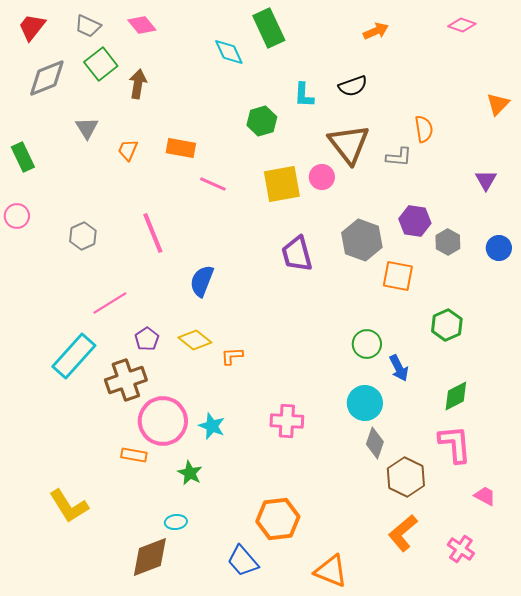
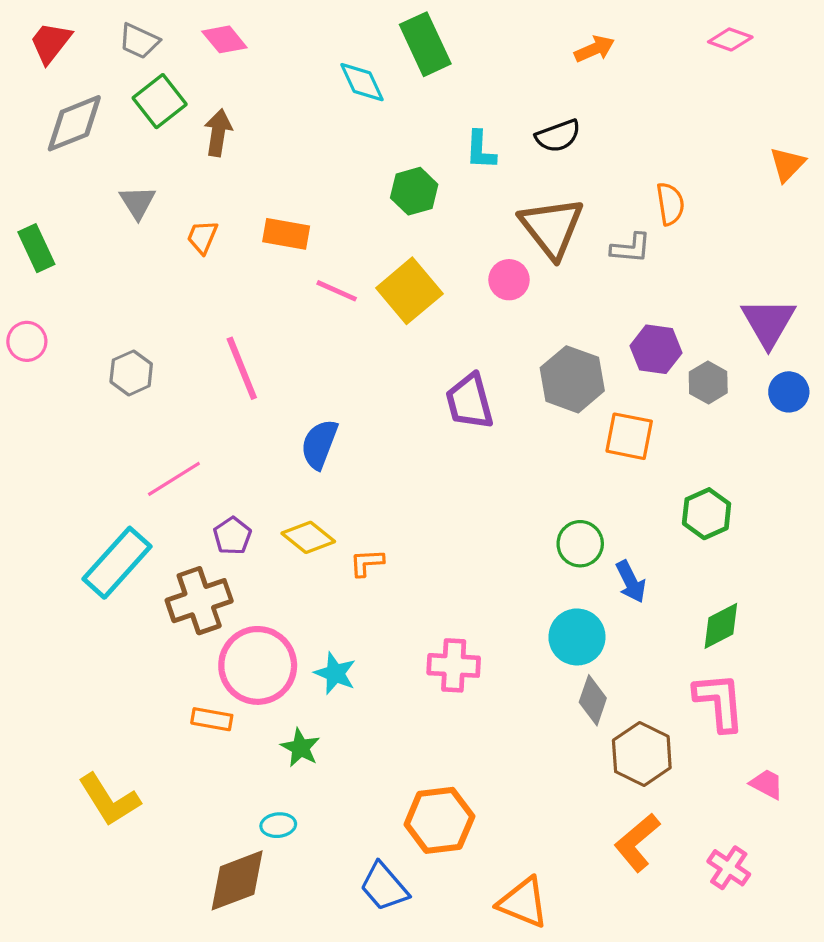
purple triangle: (486, 180) -> (768, 322), moved, size x1.6
yellow square: (282, 184) -> (409, 291), moved, turned -30

